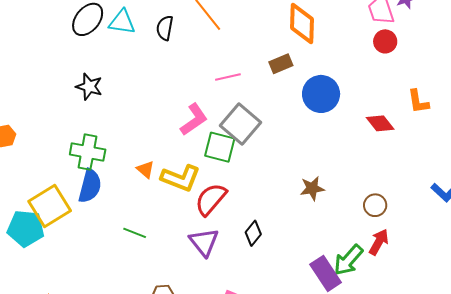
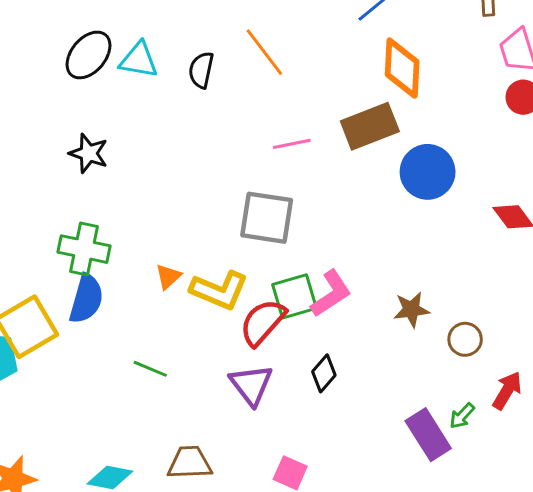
brown rectangle: (281, 64) -> (370, 126), size x1.6
pink L-shape: (194, 120) -> (331, 294), moved
gray square: (241, 124) -> (267, 218), moved, turned -33
green square: (220, 147) -> (295, 296), moved, turned -32
orange triangle: (146, 169) -> (168, 276), turned 36
brown circle: (375, 205) -> (465, 339), moved
green arrow: (348, 260) -> (462, 416), size x0.6

